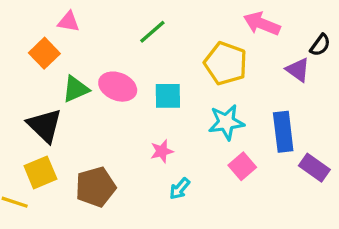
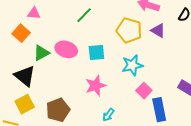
purple triangle: (298, 70) -> (158, 31), moved
blue rectangle: (283, 132) -> (159, 110), moved
pink star: (162, 151) -> (96, 86), size x1.5
cyan arrow: (180, 189) -> (108, 115), moved

